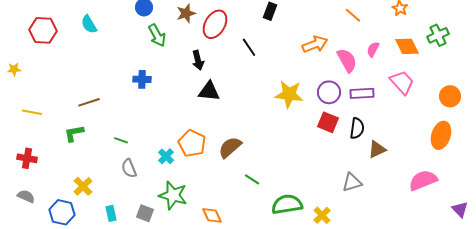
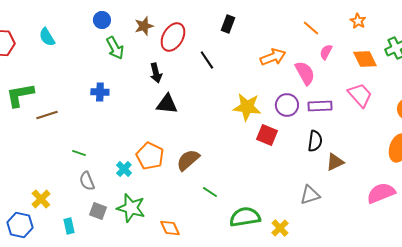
pink semicircle: (373, 49) -> (326, 52), moved
red square: (328, 122) -> (267, 135), moved
green L-shape: (74, 133) -> (20, 95), moved, size x1.4
gray square: (145, 213) -> (98, 211), moved

